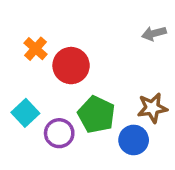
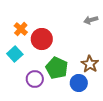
brown star: (152, 108) -> (90, 64), turned -30
cyan square: (25, 113) -> (15, 54), moved

